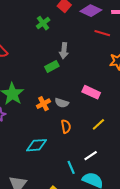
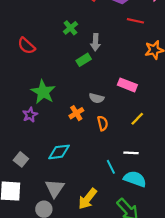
green cross: (43, 23) -> (70, 28), moved
orange cross: (43, 104) -> (76, 113), moved
cyan diamond: (37, 145) -> (59, 152), moved
white line: (91, 156) -> (131, 153), turned 40

